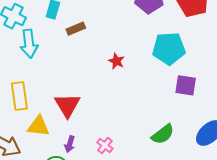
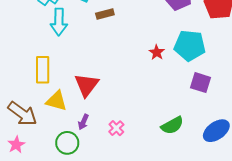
red star: (116, 61) -> (157, 52), moved

